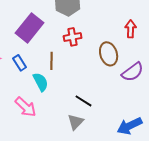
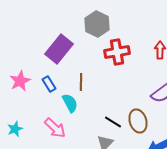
red cross: (73, 37) -> (117, 52), moved, size x1.4
brown ellipse: (109, 54) -> (138, 121), moved

